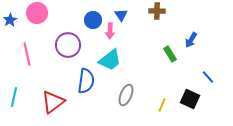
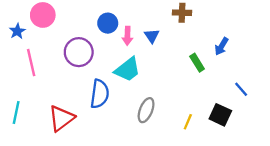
blue triangle: (121, 15) -> (152, 36), moved
blue star: (10, 20) -> (17, 31), moved

